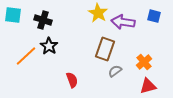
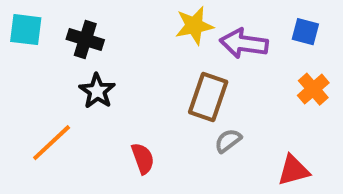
yellow star: (98, 13) -> (194, 26), turned 30
orange line: (26, 56) -> (52, 143), moved
orange cross: (144, 62) -> (313, 89), moved

